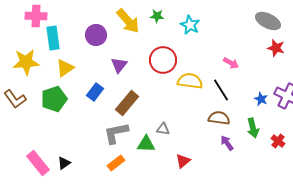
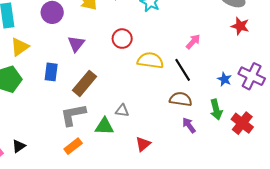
red circle: (163, 60) -> (122, 39), size x0.7
pink arrow: (231, 63) -> (193, 42), turned -77
blue rectangle: (95, 92) -> (51, 72), turned -30
red cross: (278, 141) -> (242, 123), size x1.5

